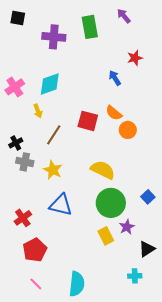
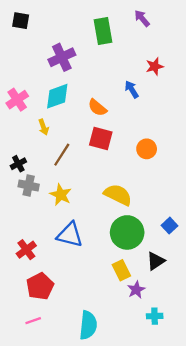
purple cross: (54, 37) -> (62, 57), moved, turned -30
orange semicircle: (114, 113) -> (97, 108), moved
purple star: (127, 227) -> (136, 290), moved
black triangle: (147, 249) -> (156, 261), moved
pink line: (36, 284) -> (33, 321), moved, turned -64

